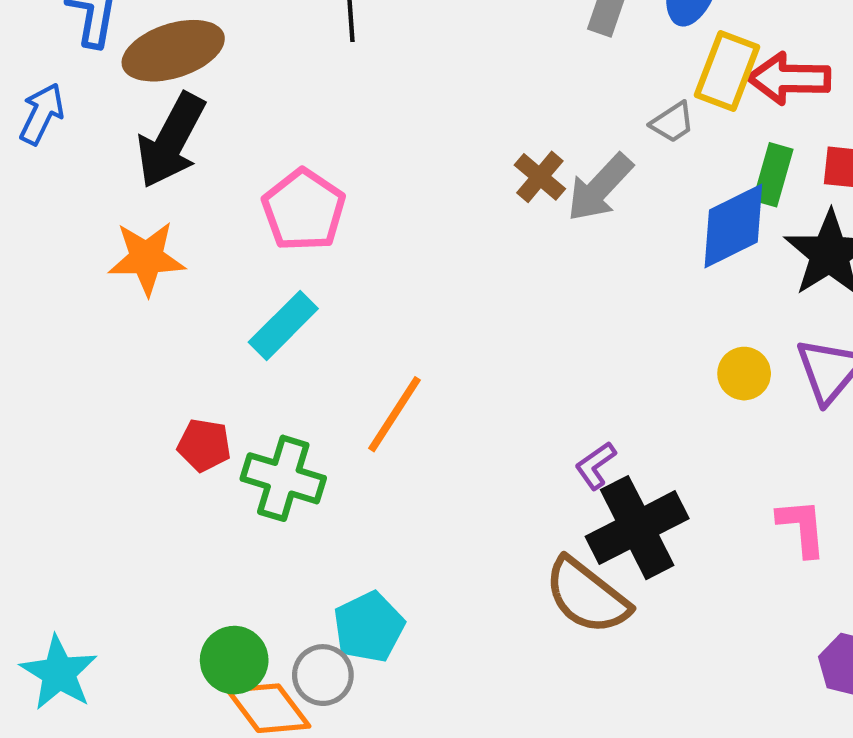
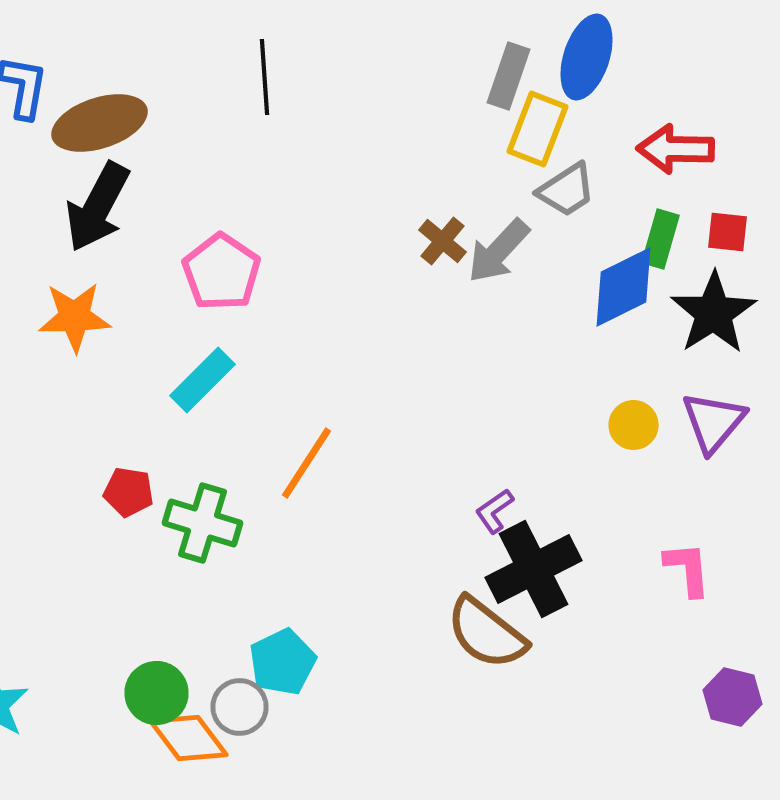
yellow rectangle: (727, 71) -> (538, 129), moved
gray trapezoid: (672, 122) -> (566, 190), size x1.4

